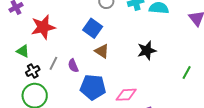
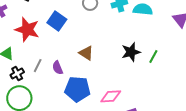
red star: (43, 27) -> (27, 30), turned 30
blue square: (93, 28) -> (57, 21), moved
green line: (187, 72) -> (153, 57), moved

